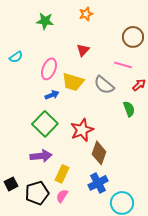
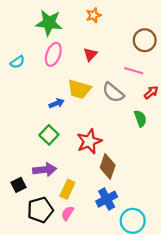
green star: (45, 21) -> (49, 23), size x1.4
pink ellipse: (49, 69) -> (53, 54), moved
green square: (45, 124) -> (49, 135), size x0.7
black square: (11, 184) -> (18, 185), moved

